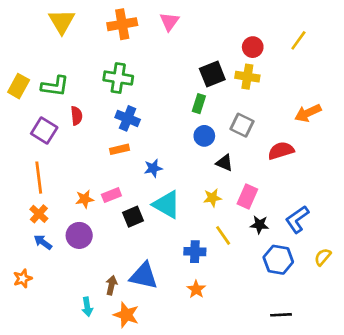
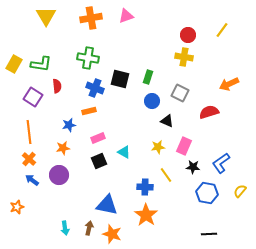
pink triangle: (169, 22) -> (126, 16), turned 35
black square: (212, 74) -> (120, 79), moved, turned 36
blue star: (153, 168) -> (69, 125), moved
pink rectangle: (111, 195) -> (98, 138), moved
cyan triangle: (167, 205) -> (124, 152), size x0.6
brown arrow: (111, 285) -> (89, 228), moved
orange star: (196, 289) -> (146, 215), size x1.6
orange star: (126, 315) -> (112, 234), moved

